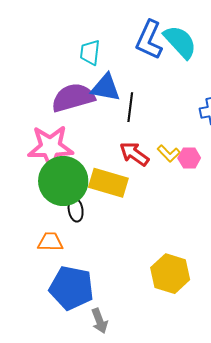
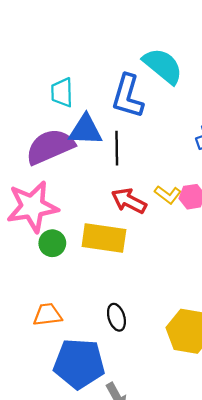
blue L-shape: (149, 40) -> (128, 96), moved
green circle: (63, 181) -> (52, 243), size x0.5
black ellipse: (76, 210) -> (116, 317), moved

